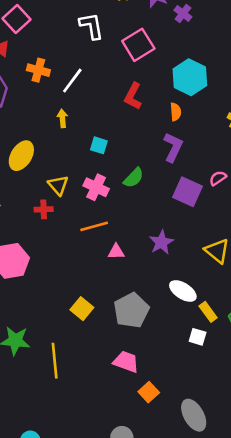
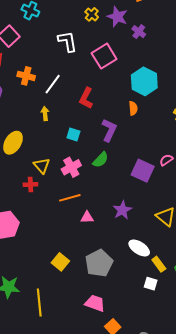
red L-shape: (133, 96) -> (86, 98), moved
purple L-shape: (173, 147) -> (109, 130), moved
pink cross: (96, 187) -> (71, 167), turned 36

